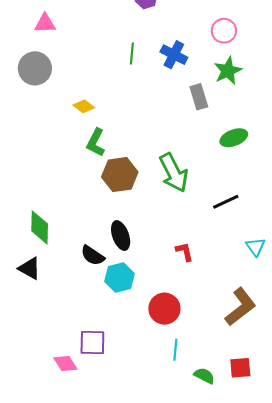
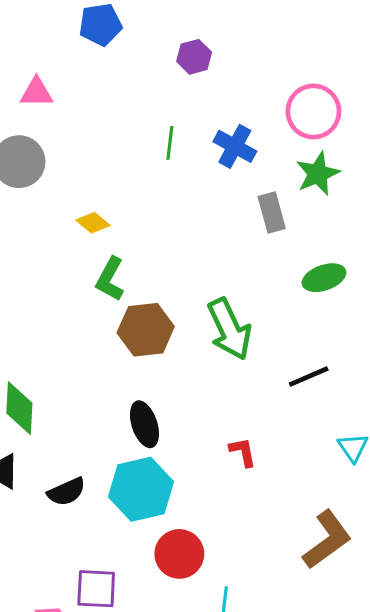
pink circle: (224, 31) -> (313, 111), size x1.4
black semicircle: (93, 255) -> (66, 492), moved, turned -60
cyan hexagon: (120, 278) -> (141, 489), size x1.4
red circle: (164, 309) -> (179, 554), moved

